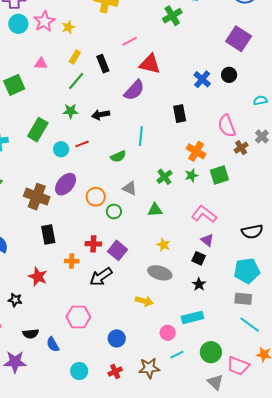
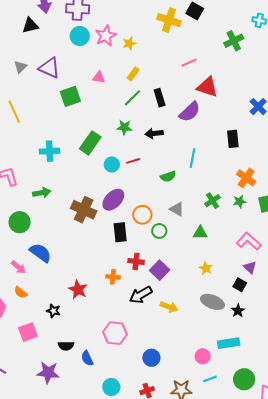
black rectangle: (103, 64) -> (160, 98), moved
black rectangle: (48, 234) -> (120, 232), moved
gray ellipse: (160, 273) -> (212, 302), moved
yellow arrow: (144, 301) -> (169, 307), moved

